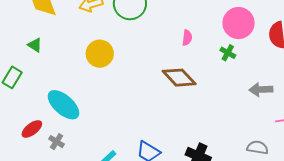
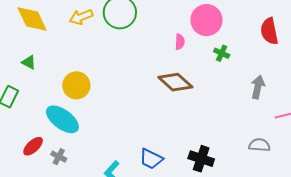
pink circle: (239, 23) -> (206, 20), moved
yellow circle: (100, 54) -> (76, 85), moved
gray arrow: (261, 90) -> (258, 87), turned 110

